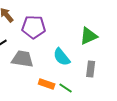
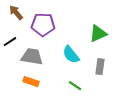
orange rectangle: (47, 84) -> (31, 82), moved

